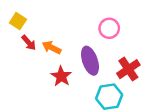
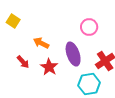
red arrow: (29, 43) -> (23, 62), moved

